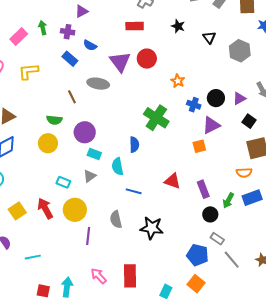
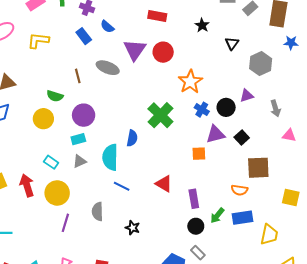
orange star: (178, 81) -> (190, 82), size x1.6
purple triangle: (239, 98) -> (247, 96), moved
black square: (249, 121) -> (242, 138), moved
cyan rectangle: (94, 154) -> (78, 139), moved, turned -48
cyan semicircle: (118, 167) -> (110, 157), size x1.4
black star: (152, 228) -> (133, 228), size x0.6

